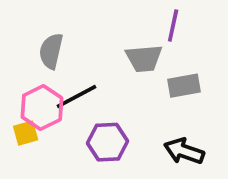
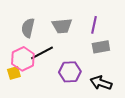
purple line: (173, 26) -> (94, 25), moved
gray trapezoid: (144, 58) -> (62, 26), moved
purple hexagon: (108, 142) -> (70, 72), moved

